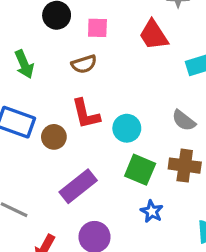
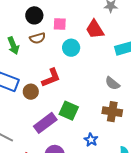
brown semicircle: (84, 64) -> (37, 38), moved
red L-shape: (86, 114) -> (51, 78), turned -100
cyan circle: (127, 128) -> (71, 48), moved
green square: (140, 170) -> (69, 111), moved

